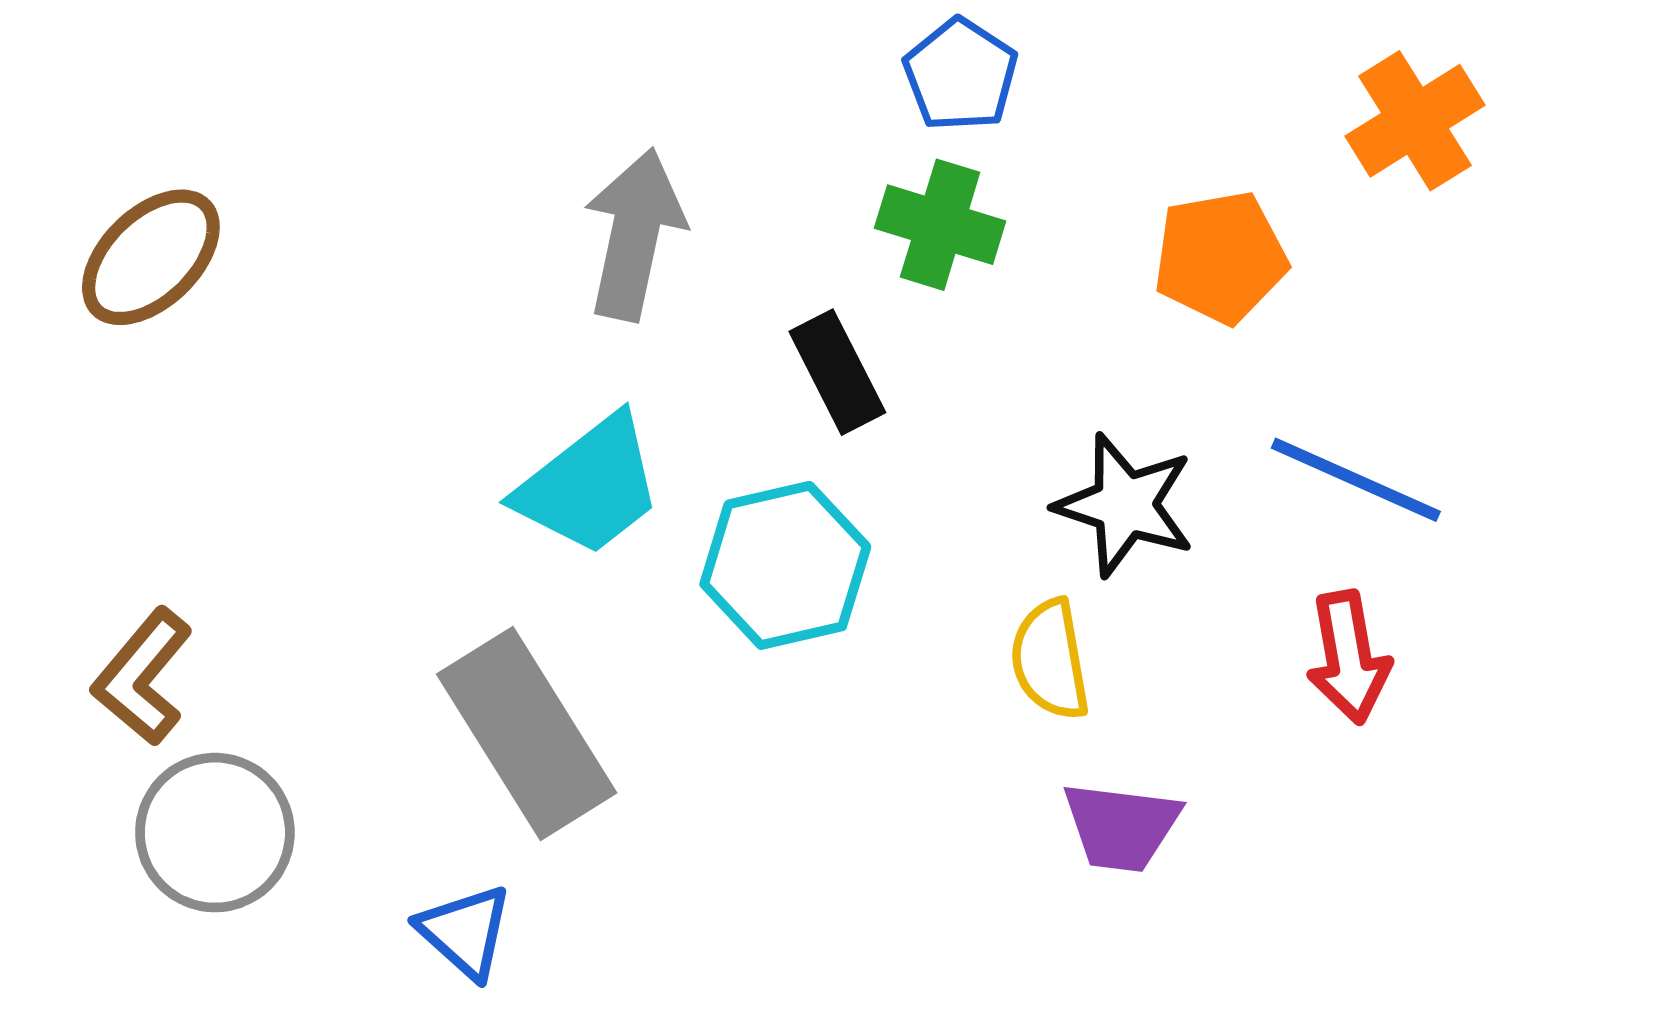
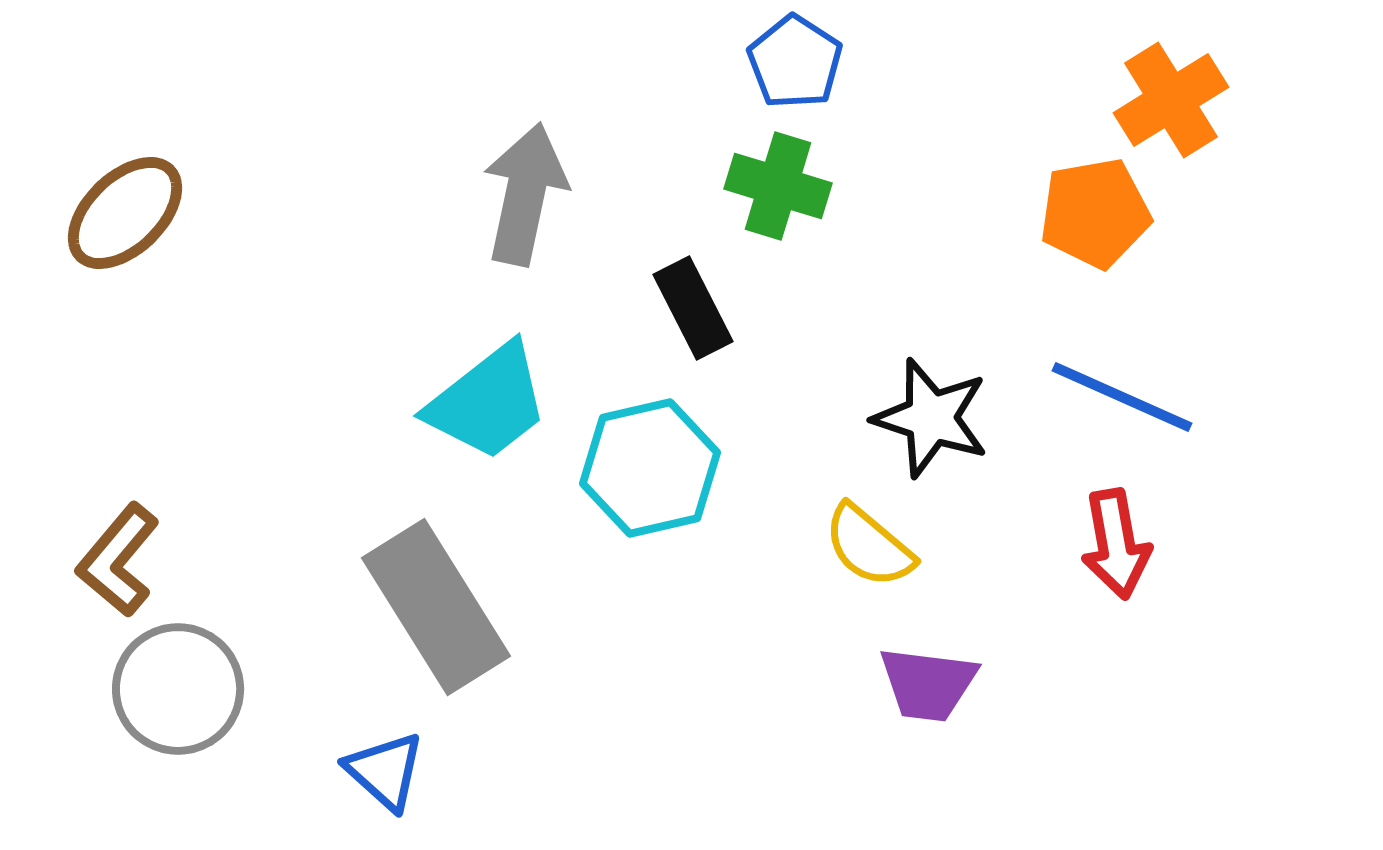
orange pentagon: (1220, 257) -> (1095, 213), moved
yellow semicircle: (1050, 660) -> (869, 546), turned -40

